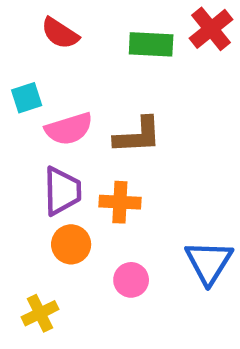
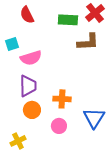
red semicircle: (60, 33) -> (27, 15), turned 30
brown L-shape: (138, 136) -> (88, 42), moved
orange cross: (120, 202) -> (62, 99), moved

